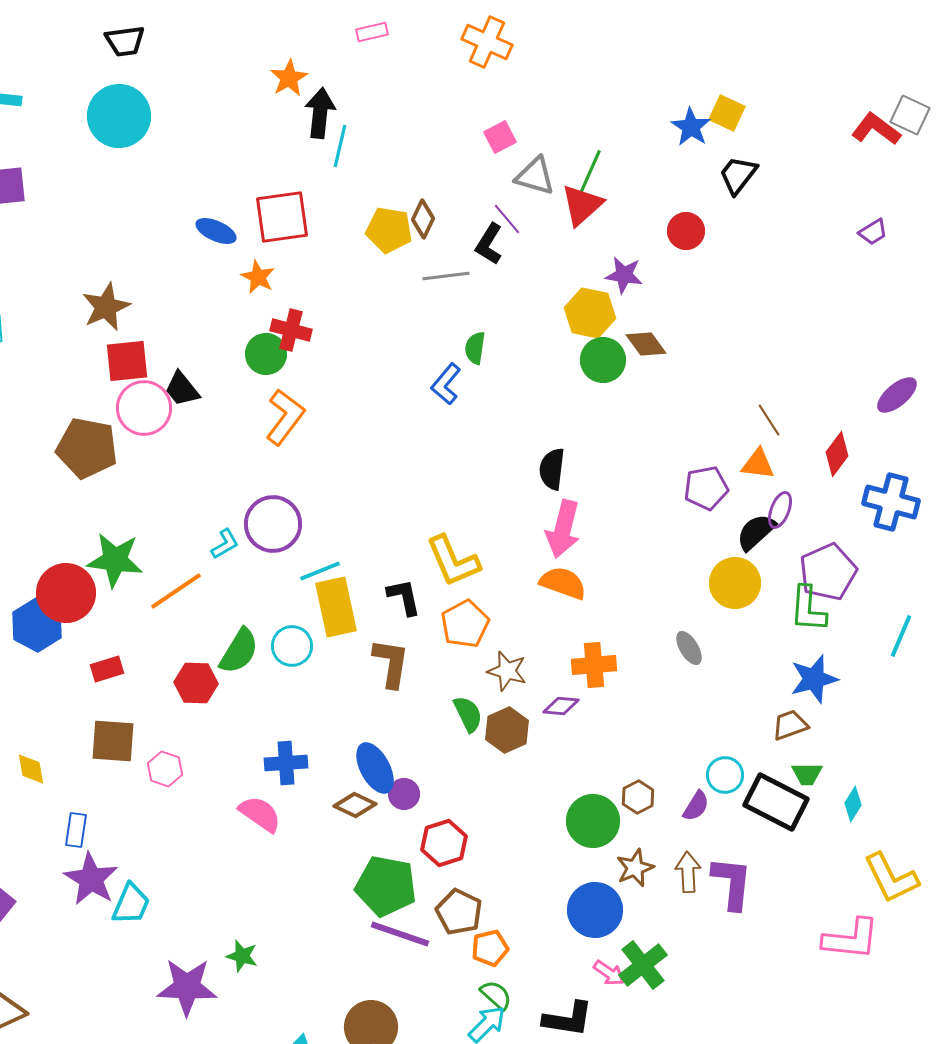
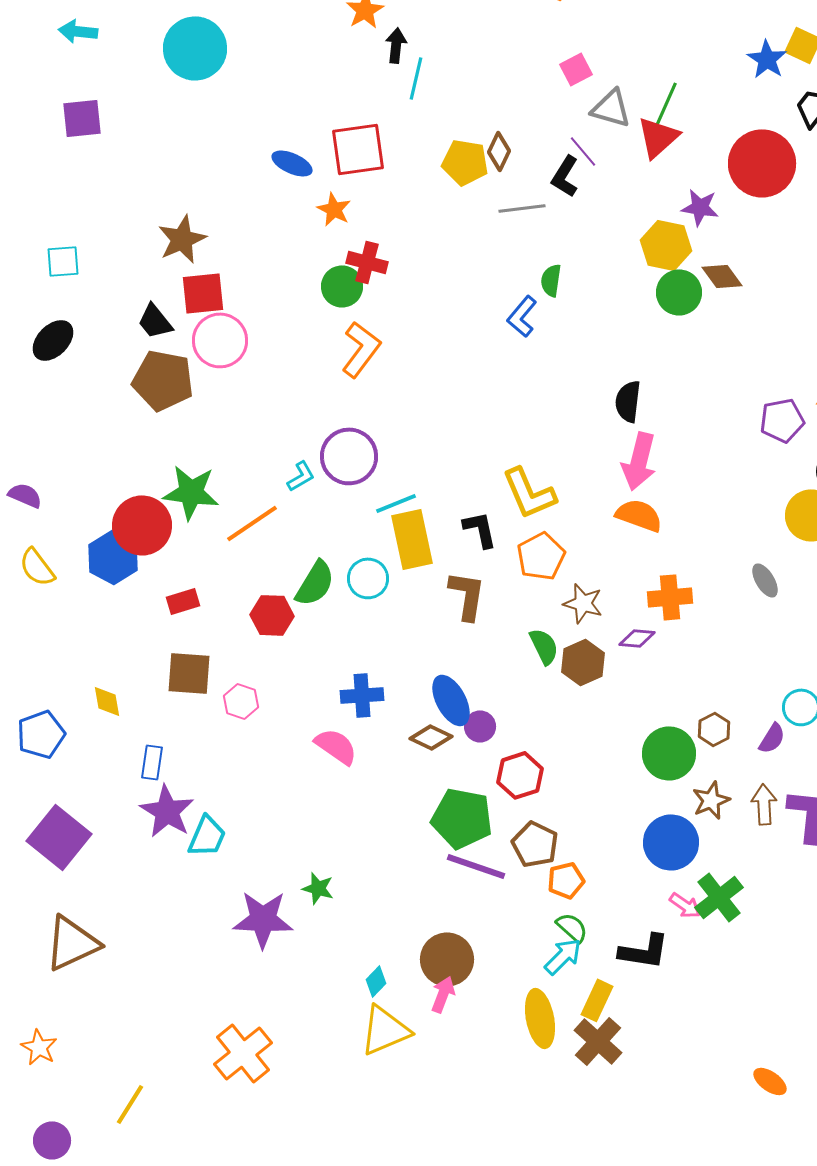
black arrow: (320, 113) -> (396, 45), size x0.7
red circle: (686, 231) -> (762, 163), size x1.8
black trapezoid: (182, 389) -> (155, 321), moved

